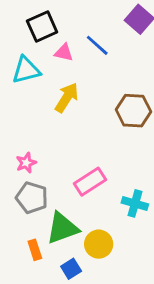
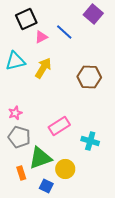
pink triangle: (64, 53) -> (41, 37), turned -40
cyan triangle: (26, 70) -> (15, 61), moved
blue square: (71, 269) -> (46, 186), turned -32

